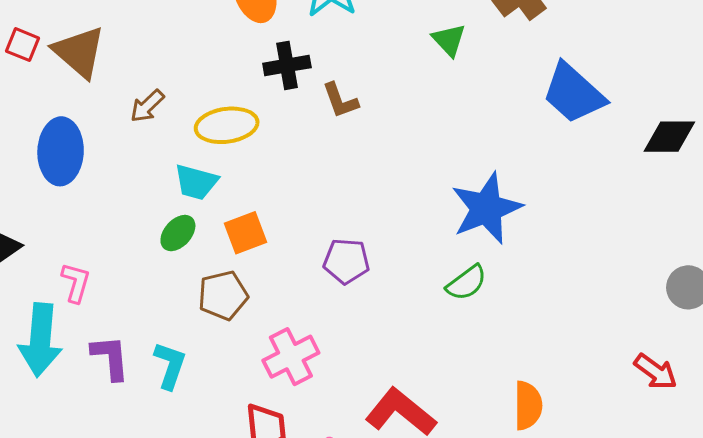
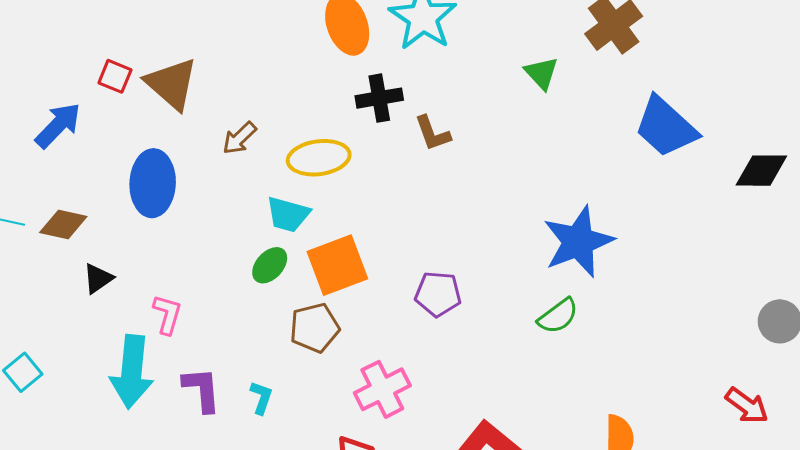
orange square: (246, 233) -> (337, 265), size x1.4
cyan L-shape: (170, 365) -> (261, 398), size x0.7

